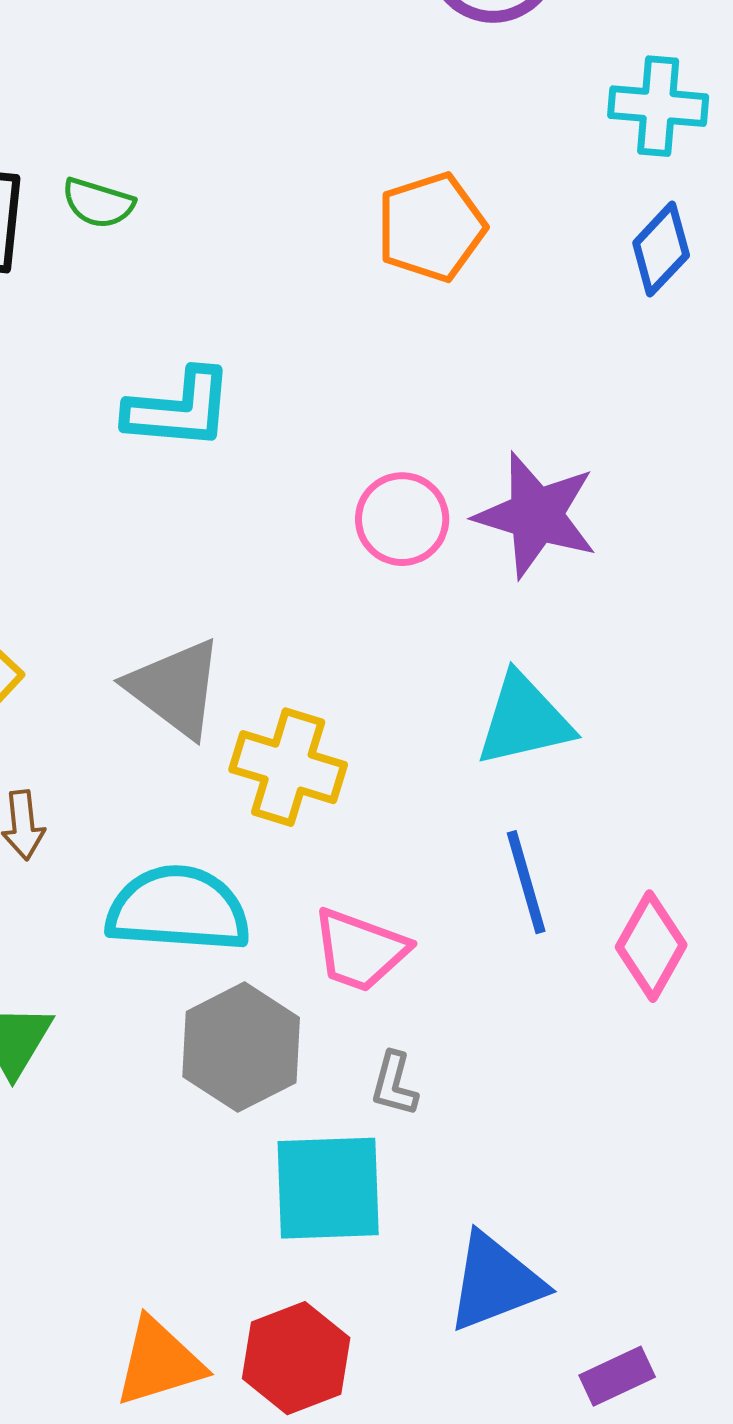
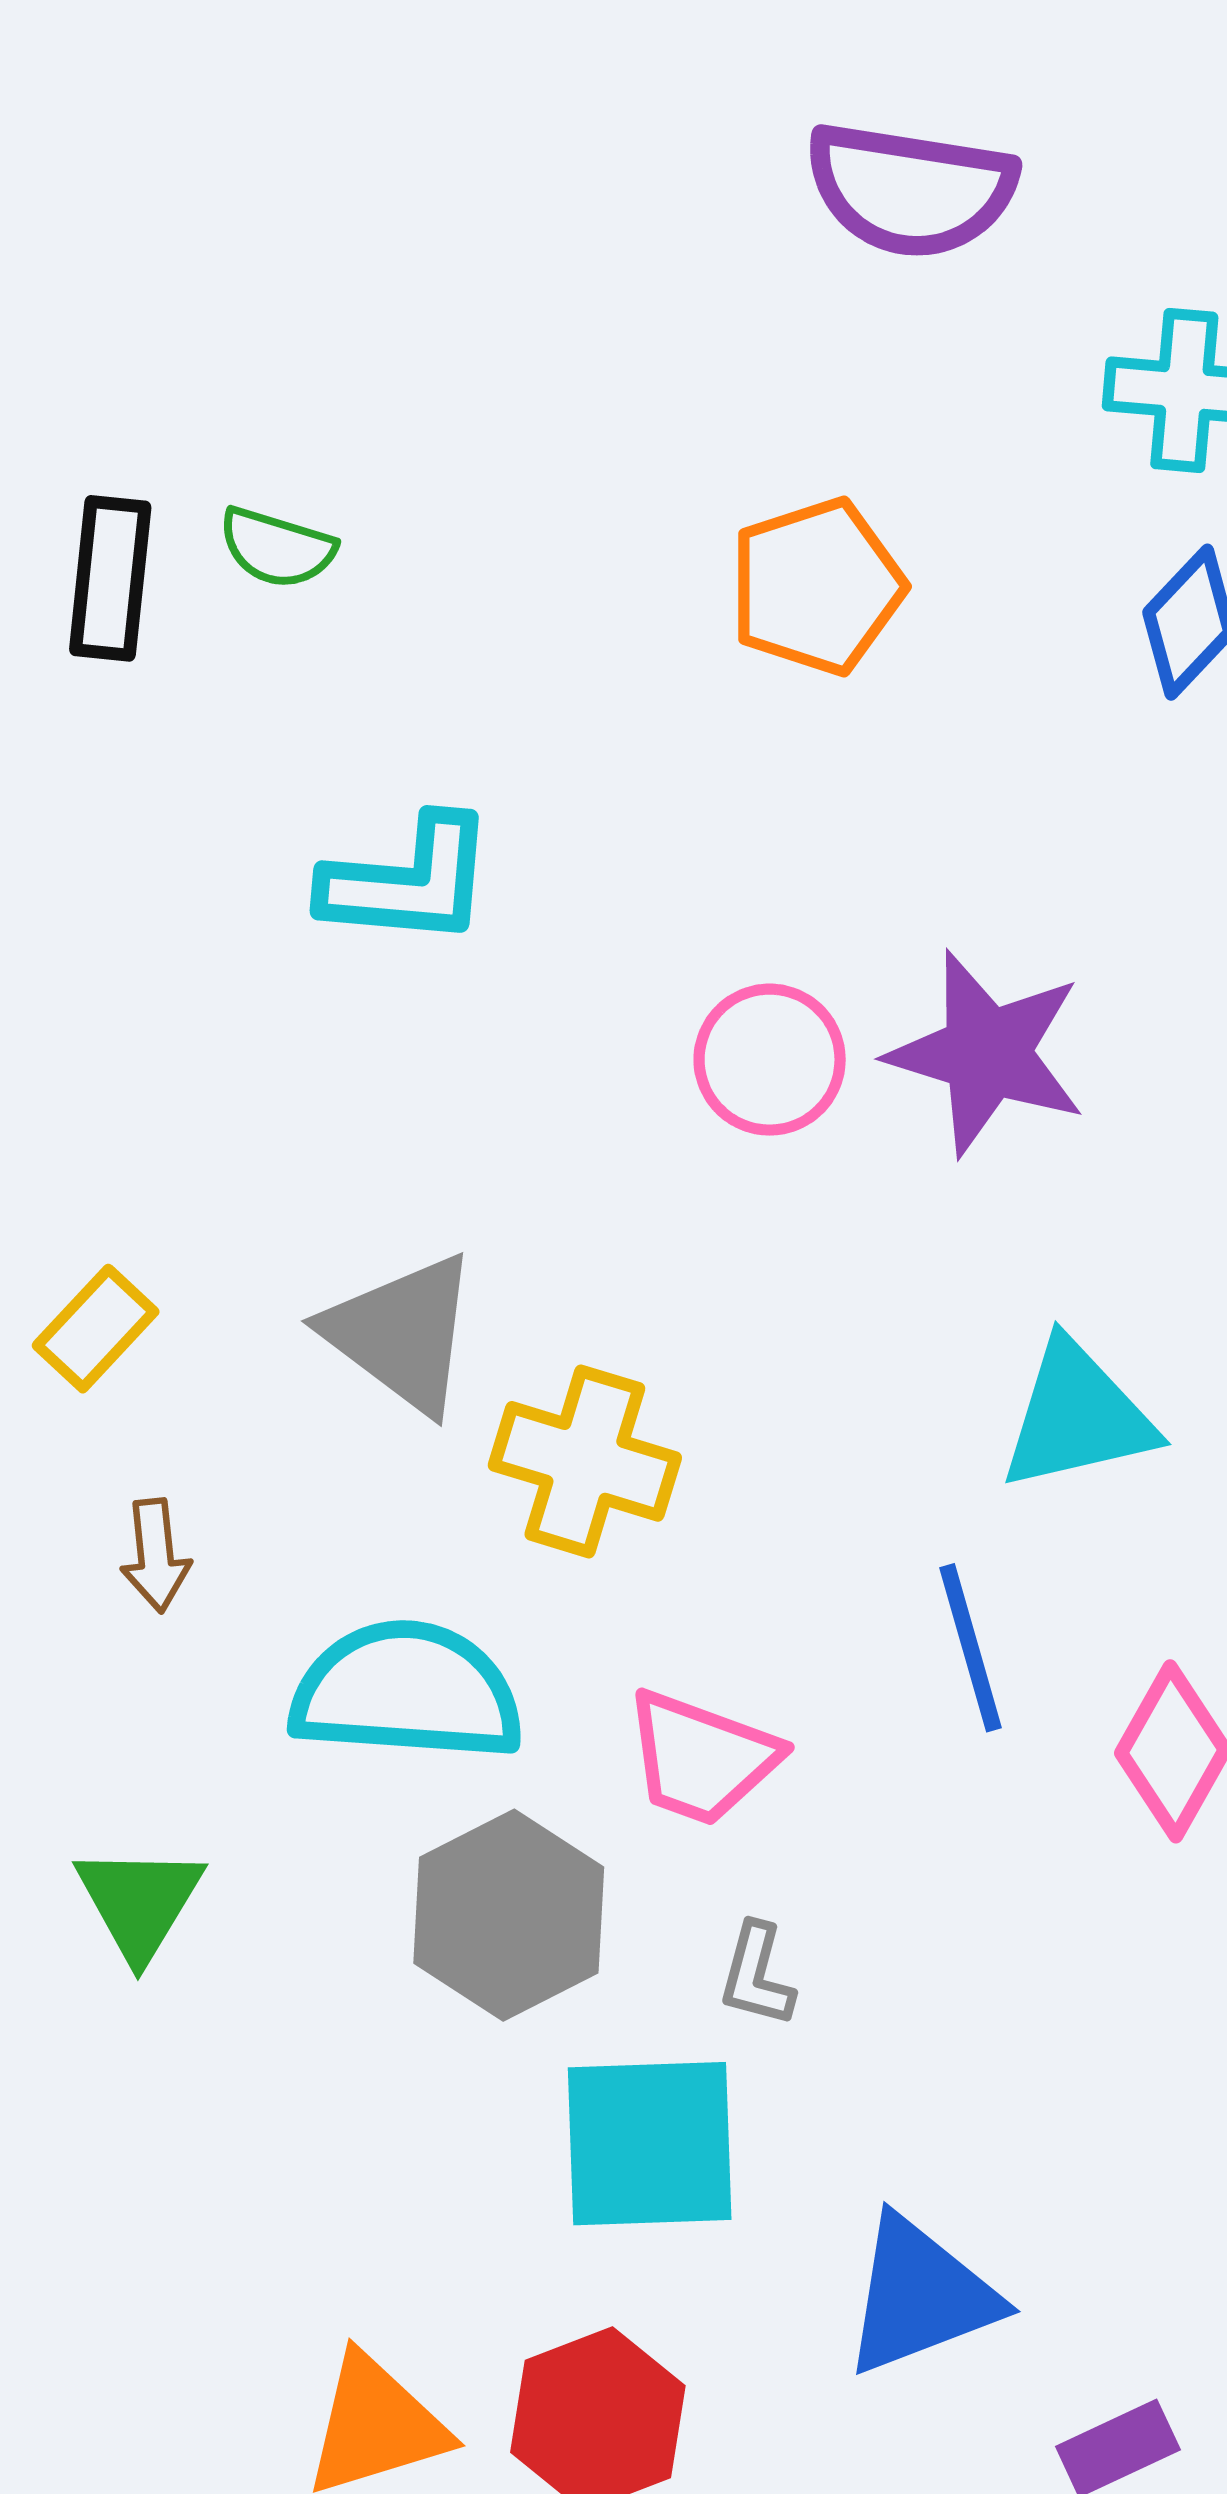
cyan triangle: (524, 720) -> (1077, 1416), moved

